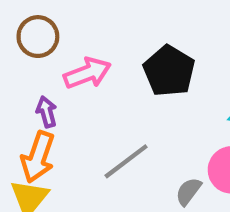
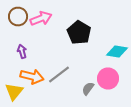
pink arrow: (87, 73) -> (41, 18), moved
orange arrow: (38, 157) -> (32, 76), moved, turned -95

